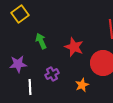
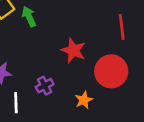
green arrow: (41, 41) -> (29, 16), moved

